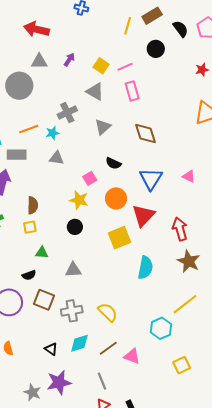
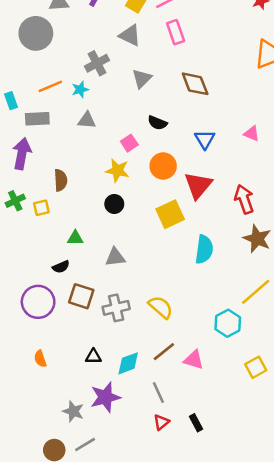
blue triangle: (151, 179) -> (205, 139), size x0.7
yellow square: (30, 227) -> (41, 208), moved
cyan diamond: (79, 343) -> (128, 363), moved
black triangle: (51, 349) -> (93, 357), turned -32

